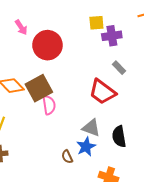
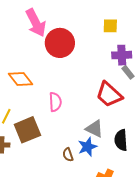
pink arrow: (21, 27) -> (36, 23), size x1.8
purple cross: (112, 36) -> (122, 55), moved
brown square: (39, 88) -> (27, 130), moved

